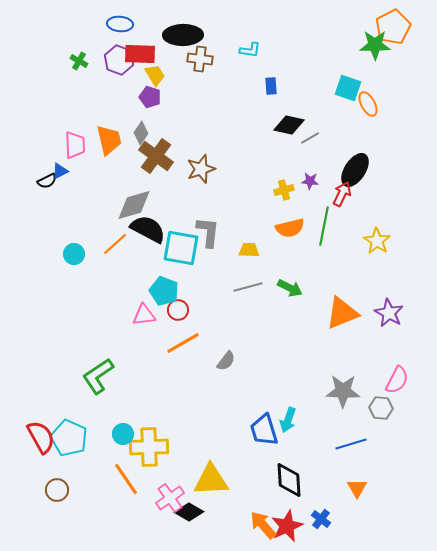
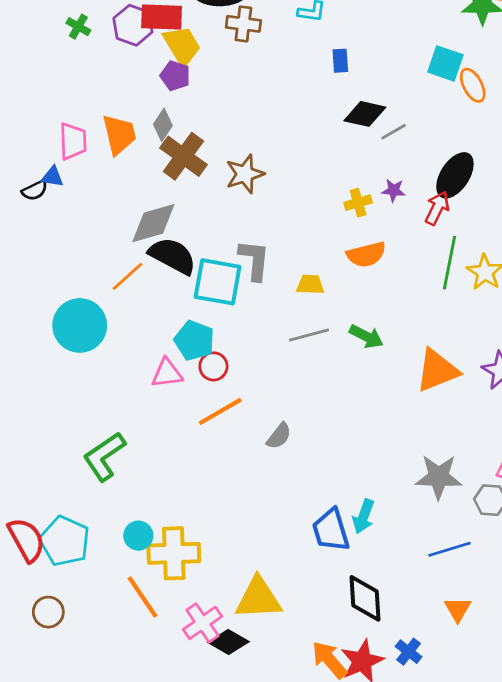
yellow trapezoid: (155, 75) -> (182, 46), size x1.4
blue triangle: (60, 171) -> (52, 177), turned 36
green line: (324, 226) -> (449, 263), moved
cyan circle: (74, 254) -> (80, 325), moved, size x1.8

